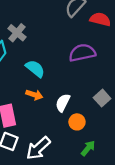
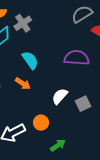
white semicircle: (63, 103) -> (60, 96), moved
orange circle: (77, 122) -> (41, 123), moved

